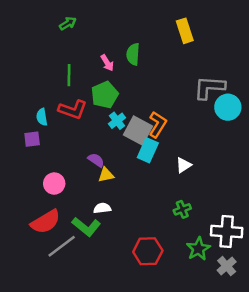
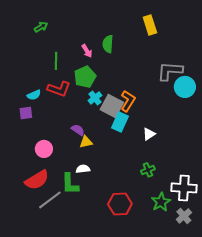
green arrow: (68, 23) -> (41, 27), moved
cyan semicircle: (42, 117) -> (34, 95), turned -104
green L-shape: (86, 227) -> (70, 184), turned 50

